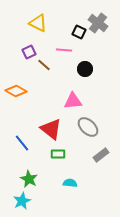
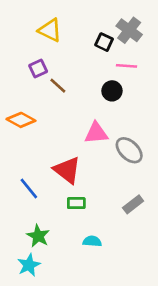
pink line: (64, 50) -> (126, 66), moved
gray ellipse: (88, 127) -> (129, 150), moved

